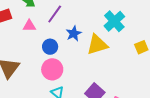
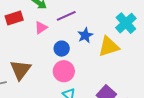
purple line: (55, 14) -> (66, 16), turned 30
pink triangle: (29, 26) -> (41, 28), turned -32

